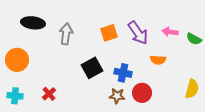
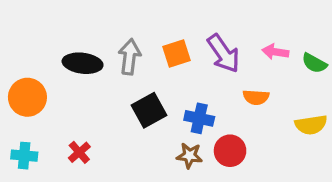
black ellipse: (33, 23) -> (83, 63), moved
gray arrow: (66, 34) -> (130, 57), moved
yellow semicircle: (192, 89) -> (311, 125), moved, turned 66

